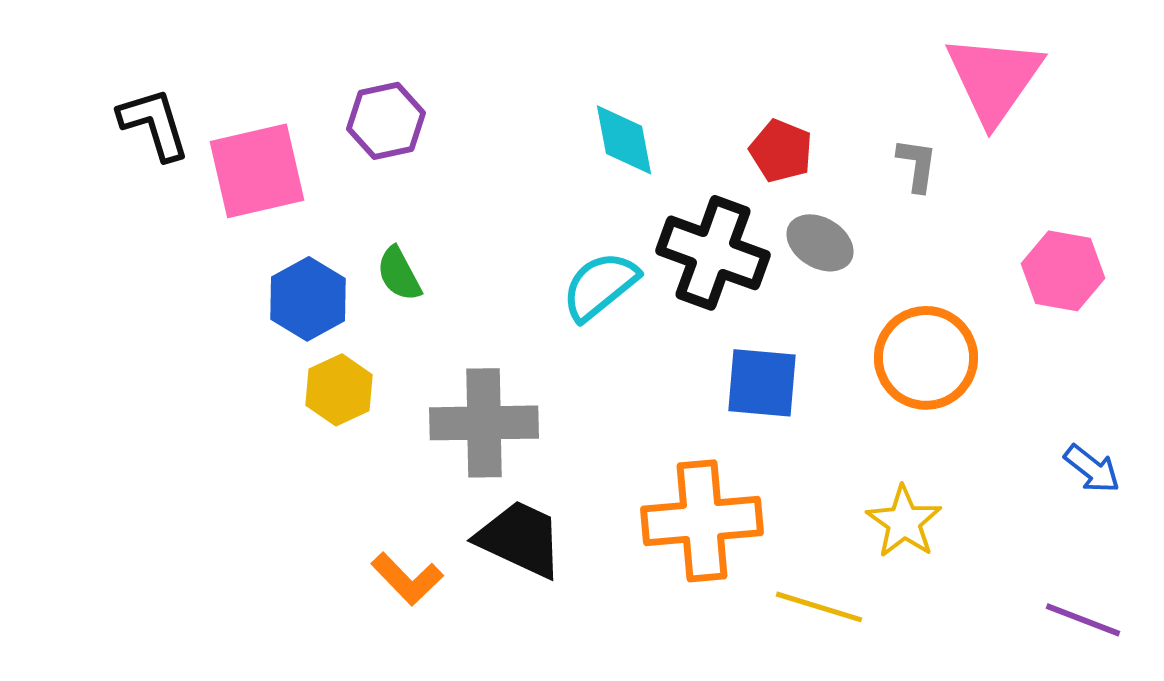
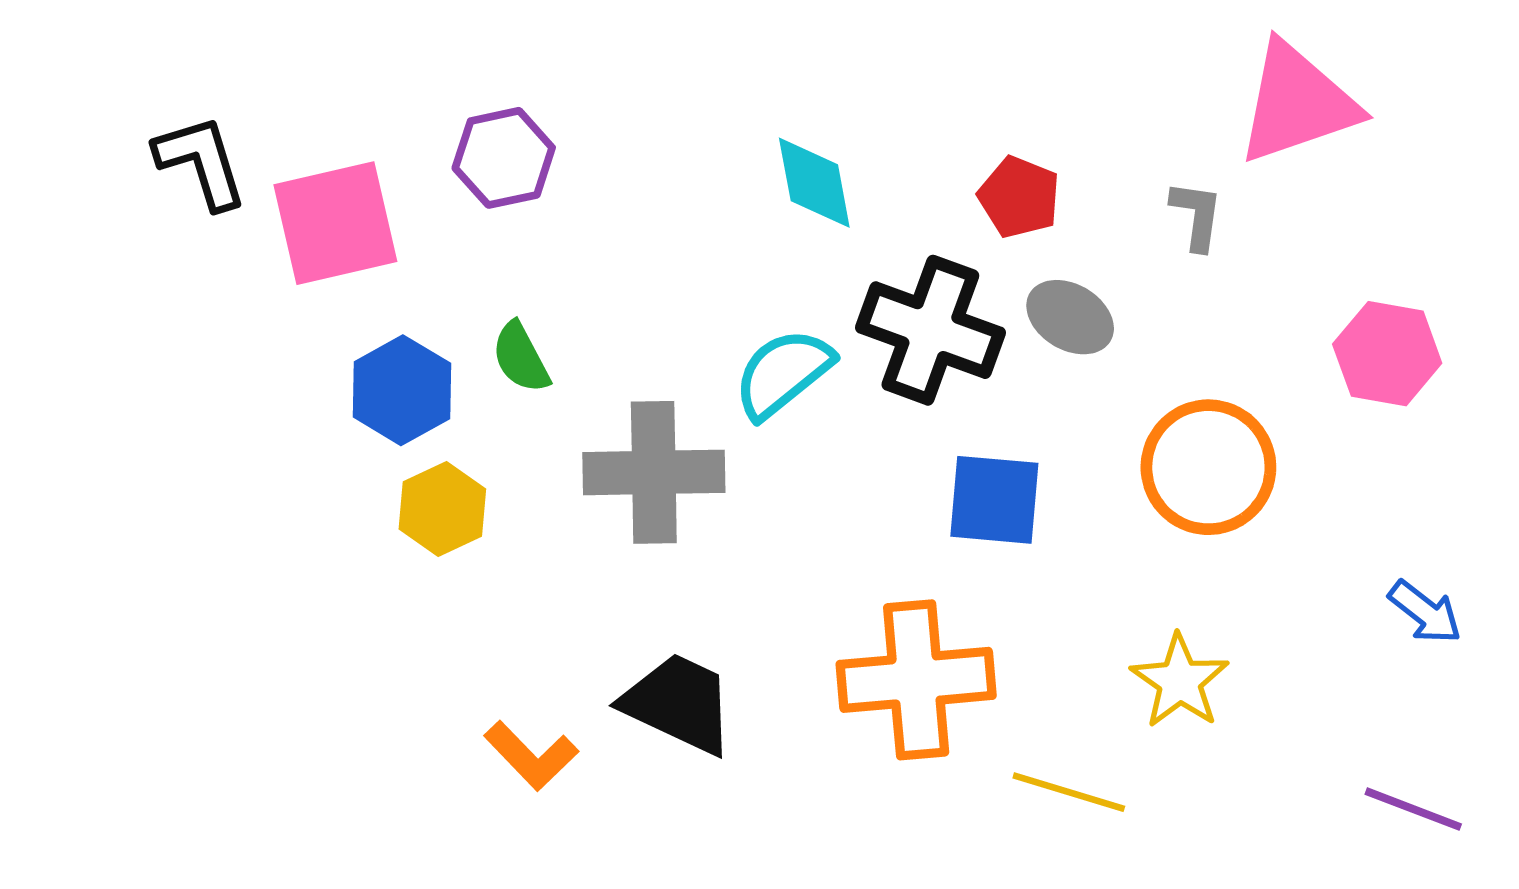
pink triangle: (994, 79) -> (1297, 103), turned 36
gray cross: (484, 423) -> (654, 472), moved

